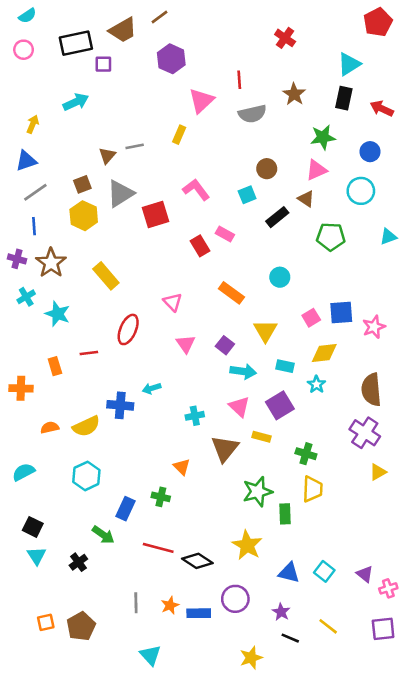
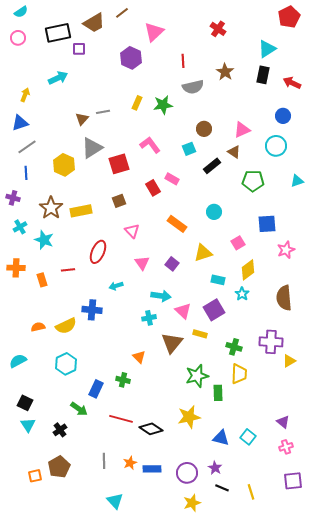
purple hexagon: (171, 59) -> (131, 58), moved
pink triangle: (201, 101) -> (154, 32), moved
green star: (323, 137) -> (163, 105), moved
brown square: (82, 184) -> (119, 201), moved
brown star: (51, 263) -> (51, 208), moved
yellow rectangle: (106, 276) -> (81, 211), turned -60
blue square: (341, 312) -> (267, 224), moved
yellow triangle: (265, 331) -> (203, 253), turned 42
yellow diamond: (324, 353) -> (248, 270), turned -30
cyan arrow: (243, 371) -> (161, 296), moved
orange cross: (21, 388) -> (16, 268), moved
cyan arrow: (152, 388) -> (116, 286), moved
purple cross: (365, 433) -> (271, 342), moved, turned -30
yellow star: (247, 545) -> (189, 417), turned 30
purple triangle: (365, 574) -> (283, 422), moved
pink cross: (388, 588) -> (286, 447), moved
purple circle: (235, 599) -> (187, 473), moved
brown pentagon: (81, 626) -> (59, 467), moved
yellow line: (328, 626) -> (251, 492), moved, turned 35

